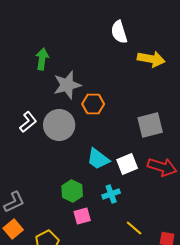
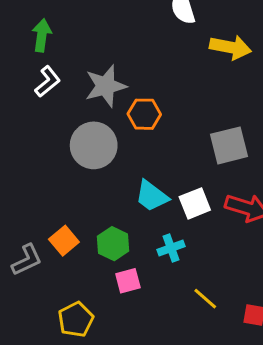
green arrow: (42, 59) -> (42, 35), moved
white L-shape: (28, 122) -> (48, 81), moved
orange square: (13, 229) -> (64, 241), moved

